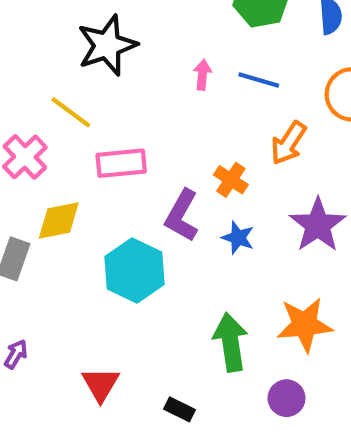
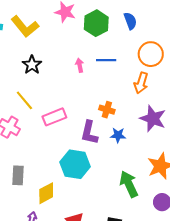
black star: (107, 45) -> (32, 65), size x0.7
yellow line: (71, 112) -> (24, 100), turned 30
orange arrow: (288, 143) -> (141, 83), moved
yellow diamond: (59, 220) -> (46, 193), moved

